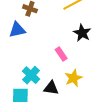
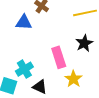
pink rectangle: (61, 54) -> (59, 57), size x1.5
yellow star: (73, 78) -> (73, 79), moved, turned -30

